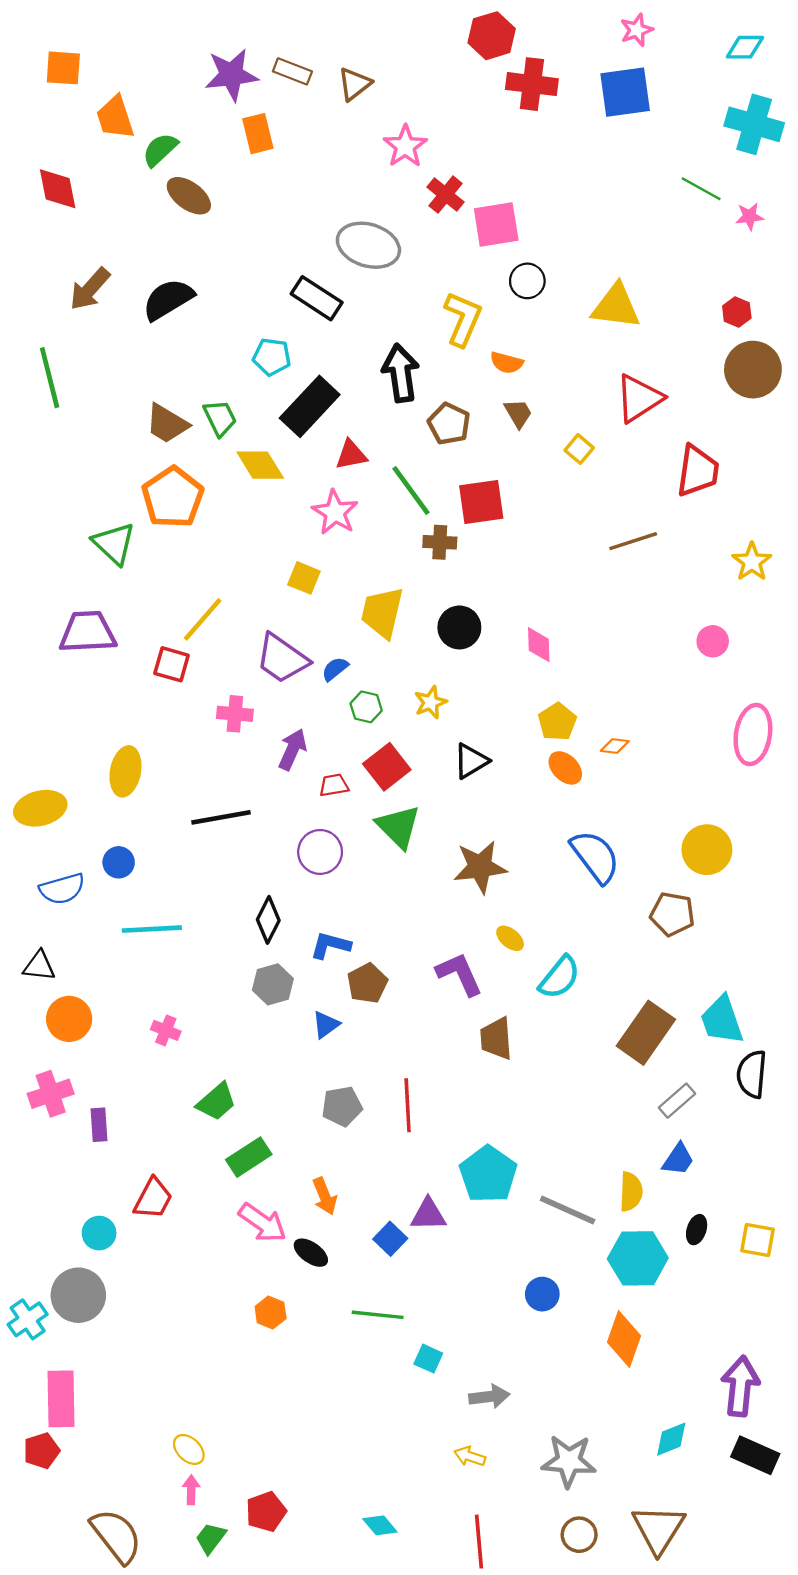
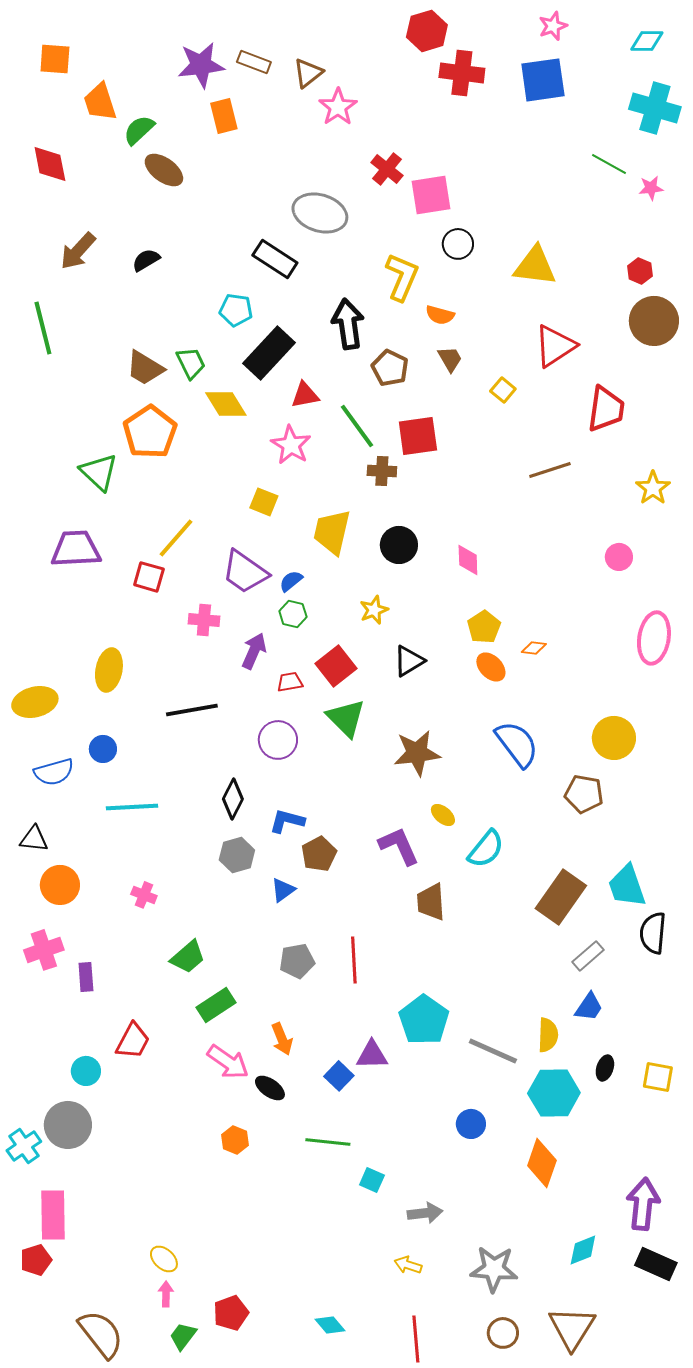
pink star: (405, 146) -> (338, 107), moved
black semicircle: (168, 299) -> (146, 260), size x0.6
green hexagon: (366, 707) -> (293, 614), moved

